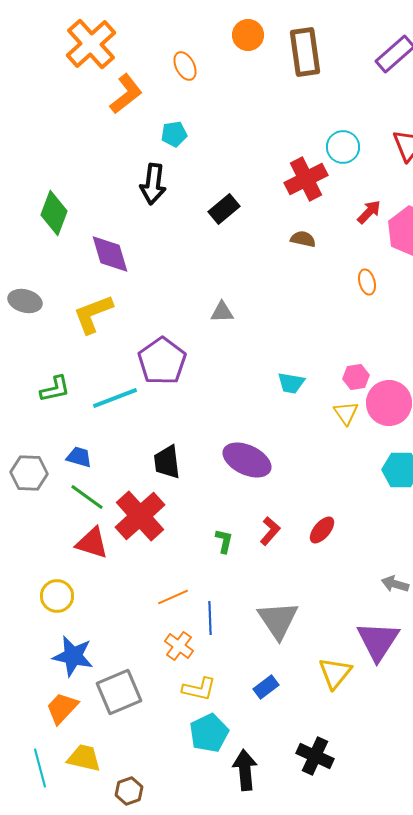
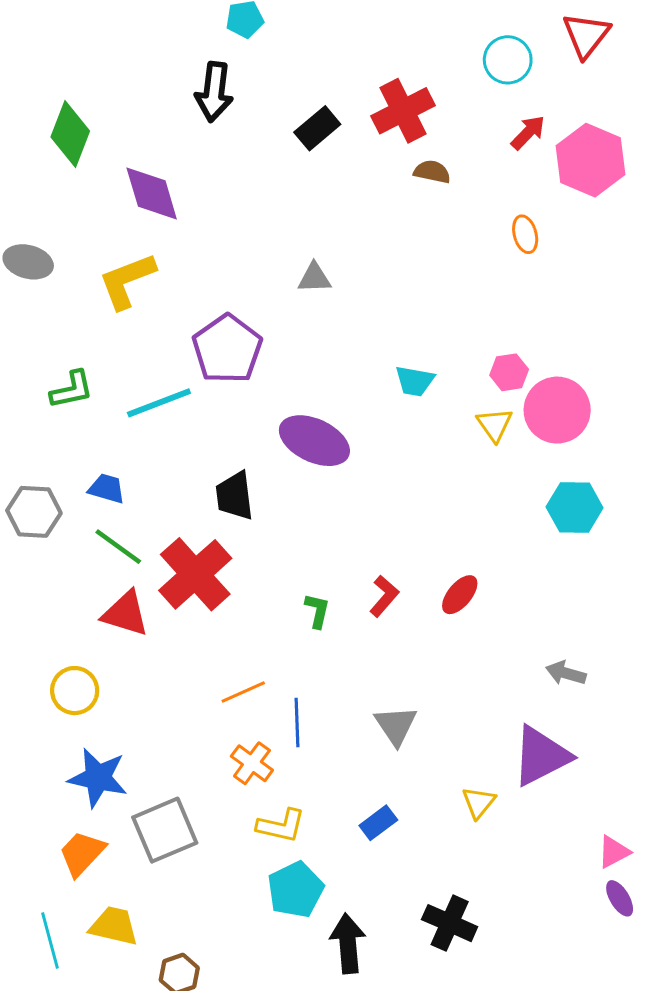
cyan circle: (343, 147) -> (508, 60), moved
red cross: (306, 179) -> (403, 111), moved
purple ellipse: (247, 460) -> (314, 441), moved
gray triangle: (278, 620) -> (396, 725), size x0.7
purple triangle: (378, 641) -> (541, 756), turned 30
yellow triangle: (335, 673) -> (479, 802), size x0.7

